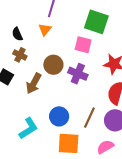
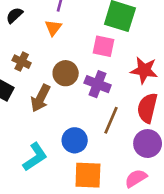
black semicircle: (17, 34) -> (14, 15), moved, turned 72
brown line: (89, 118) -> (111, 120), moved

